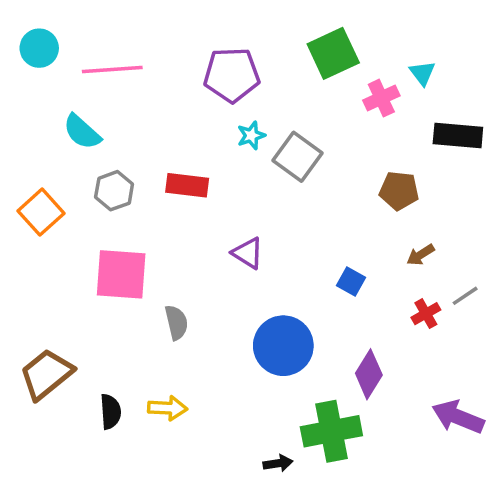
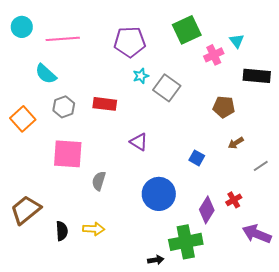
red cross: (426, 314) -> (234, 200), moved
gray semicircle: (176, 323) -> (99, 181), turned -150

